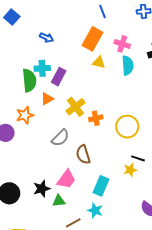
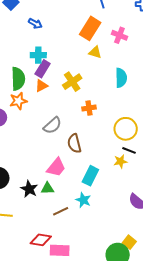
blue arrow: (46, 38) -> (35, 23), moved
cyan semicircle: (128, 65) -> (121, 78), moved
purple rectangle: (59, 77) -> (43, 69), moved
green semicircle: (29, 80) -> (18, 79), moved
yellow cross: (76, 107) -> (72, 82), moved
yellow circle: (127, 127) -> (126, 129), moved
black star: (42, 189) -> (29, 189), moved, turned -30

